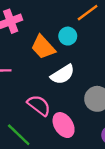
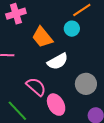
cyan circle: (68, 36) -> (72, 29), moved

